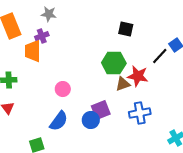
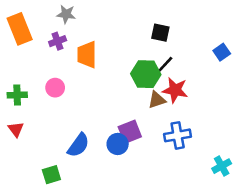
orange trapezoid: (33, 51) -> (87, 55), moved
black line: (160, 56) -> (164, 66), moved
pink circle: (63, 89) -> (55, 88), moved

